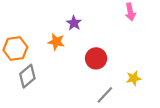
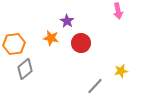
red circle: (96, 58) -> (81, 43), moved

